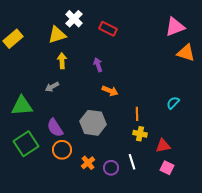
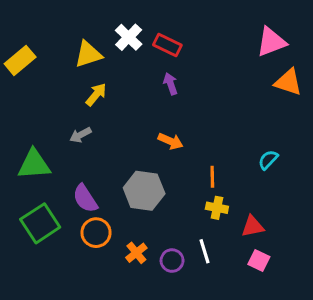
white cross: (74, 19) -> (129, 37), moved
yellow arrow: (62, 61) -> (96, 95), turned 42
purple arrow: (98, 65) -> (170, 84), moved

